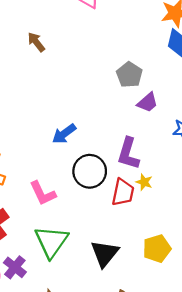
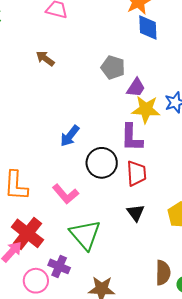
brown arrow: (36, 42) -> (45, 58), moved
yellow star: (144, 182) -> (146, 109), moved, size x1.8
black triangle: (105, 253) -> (136, 213), moved, size x0.7

